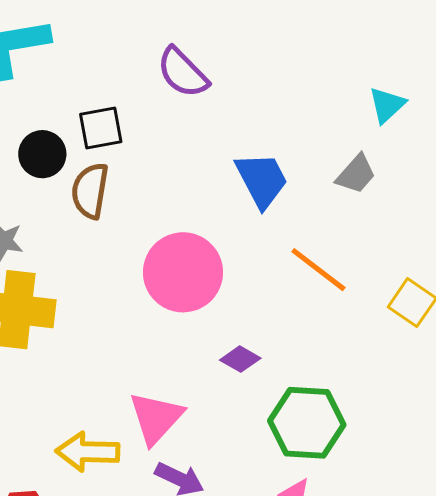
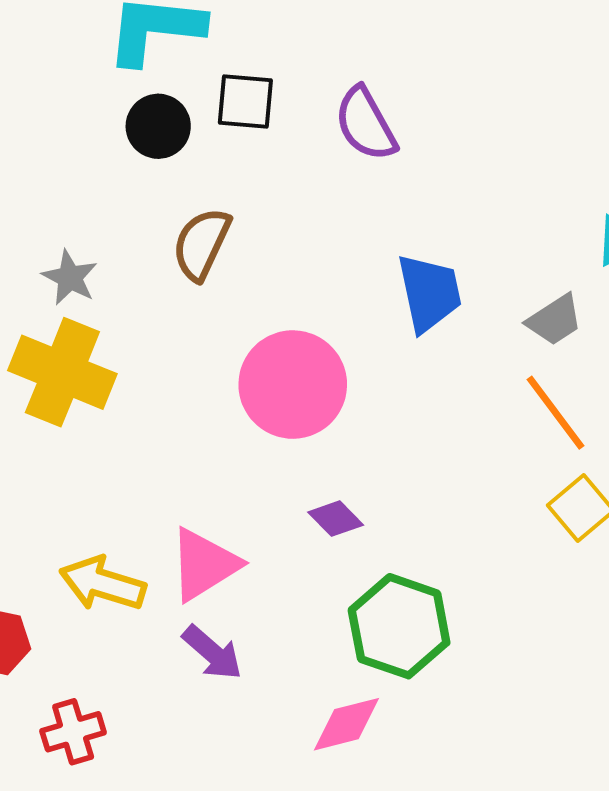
black square: (101, 128) -> (245, 101), moved
black circle: (42, 154) -> (158, 126), moved
orange line: (318, 270) -> (555, 413), moved

